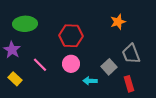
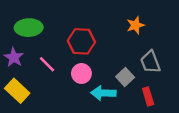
pink line: (40, 65) -> (47, 64), moved
yellow rectangle: (15, 79) -> (17, 91), size x1.5
cyan arrow: (90, 81) -> (103, 93), size x1.5

